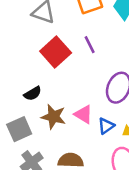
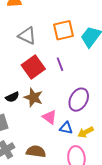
brown star: (54, 117) -> (33, 97), moved
blue triangle: (106, 126) -> (66, 128), turned 40

